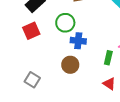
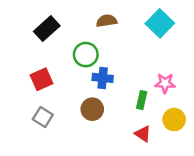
red square: (31, 31) -> (42, 79), moved
gray square: (32, 80) -> (43, 117), moved

